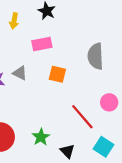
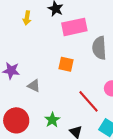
pink rectangle: (42, 44) -> (74, 27), moved, size x1.4
gray triangle: (20, 73) -> (34, 86), moved

